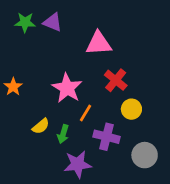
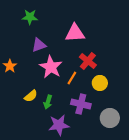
green star: (25, 22) -> (30, 17), moved
purple triangle: (53, 22) -> (39, 45), moved, turned -42
orange line: (85, 113) -> (72, 78), moved

